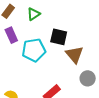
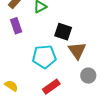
cyan pentagon: (34, 50) -> (44, 57), moved

